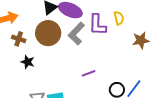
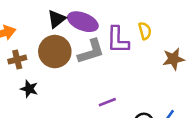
gray L-shape: (76, 33) -> (91, 51), turned -150
brown cross: (19, 39) -> (17, 60), turned -32

